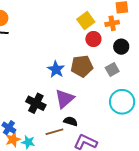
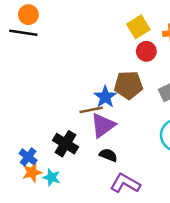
blue star: (56, 69) -> (105, 97), moved
black cross: (36, 103) -> (66, 144), moved
brown line: (54, 132) -> (91, 110), moved

